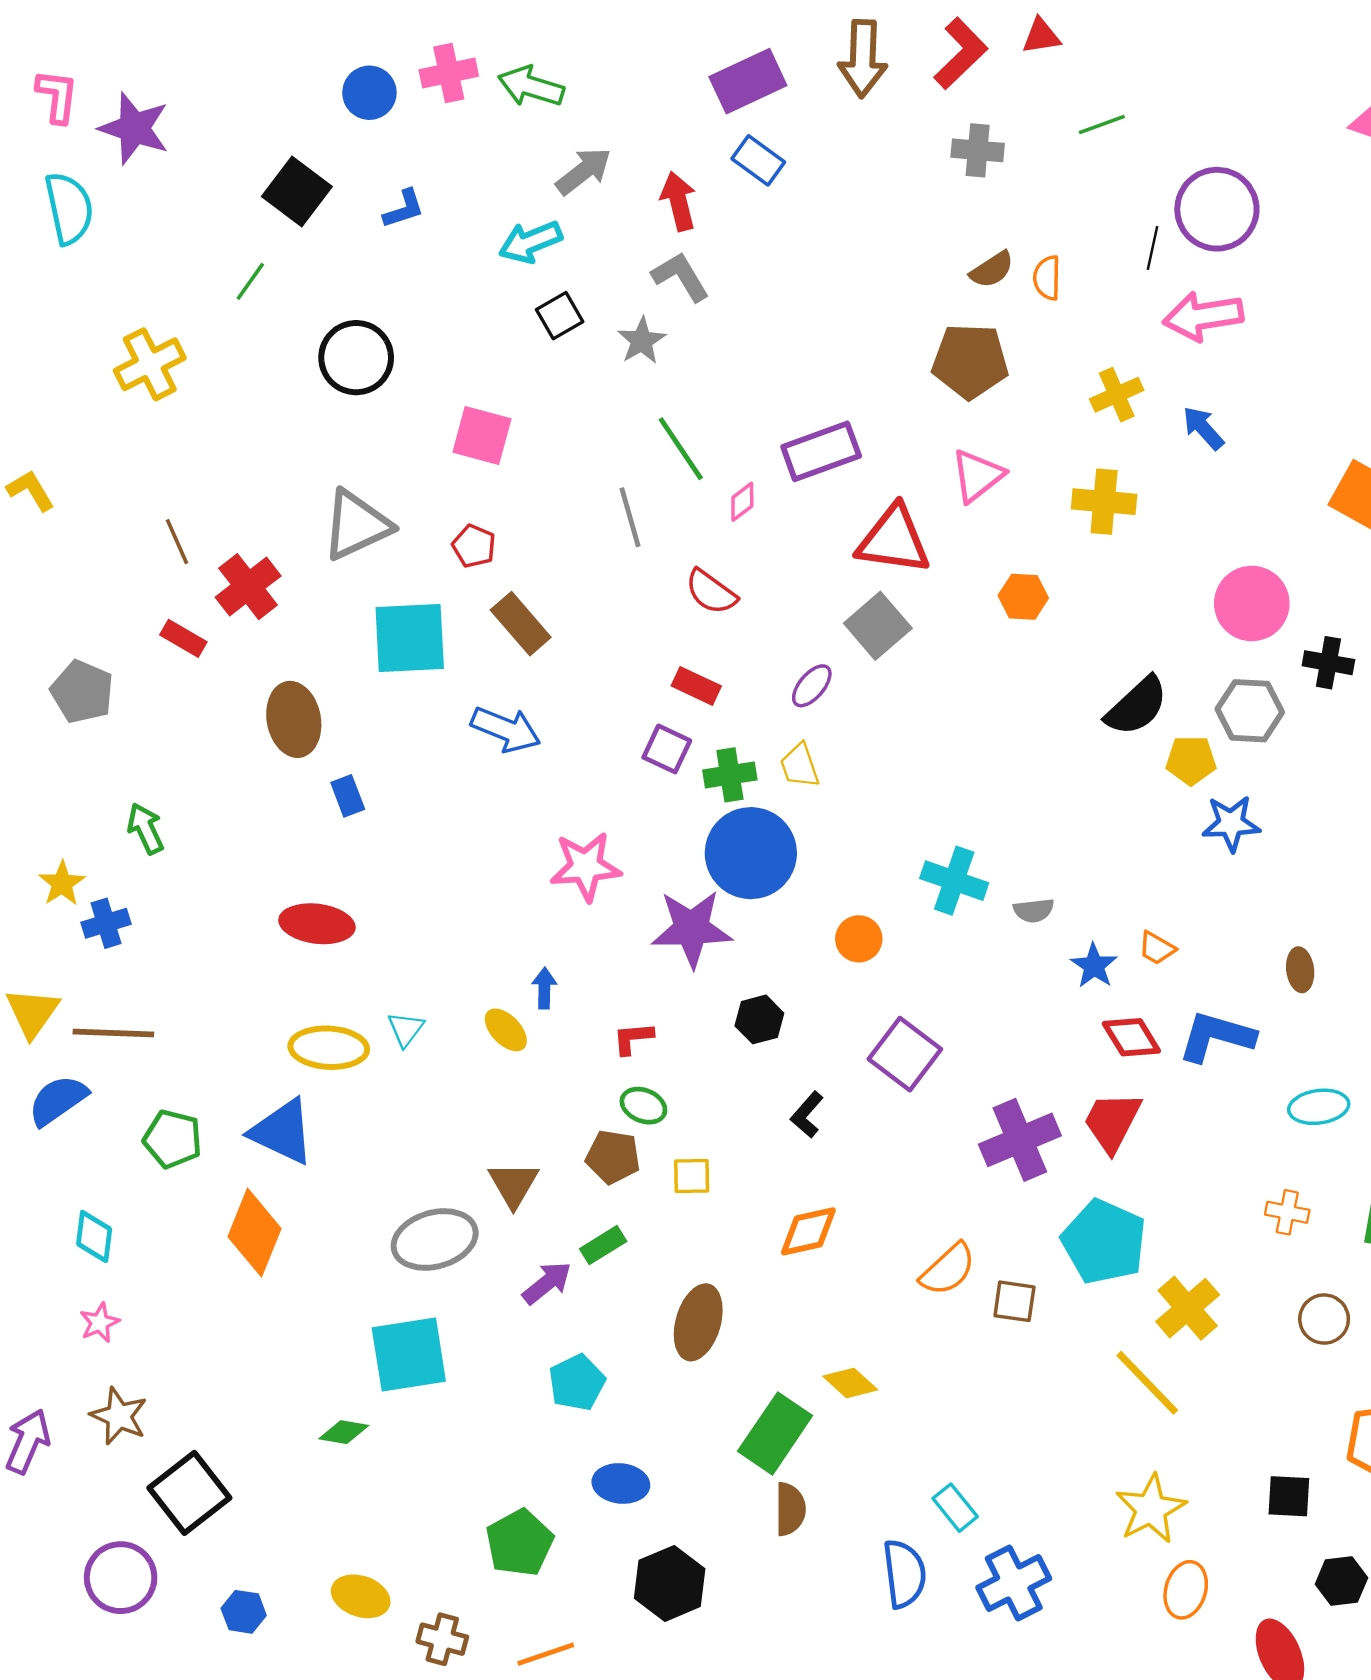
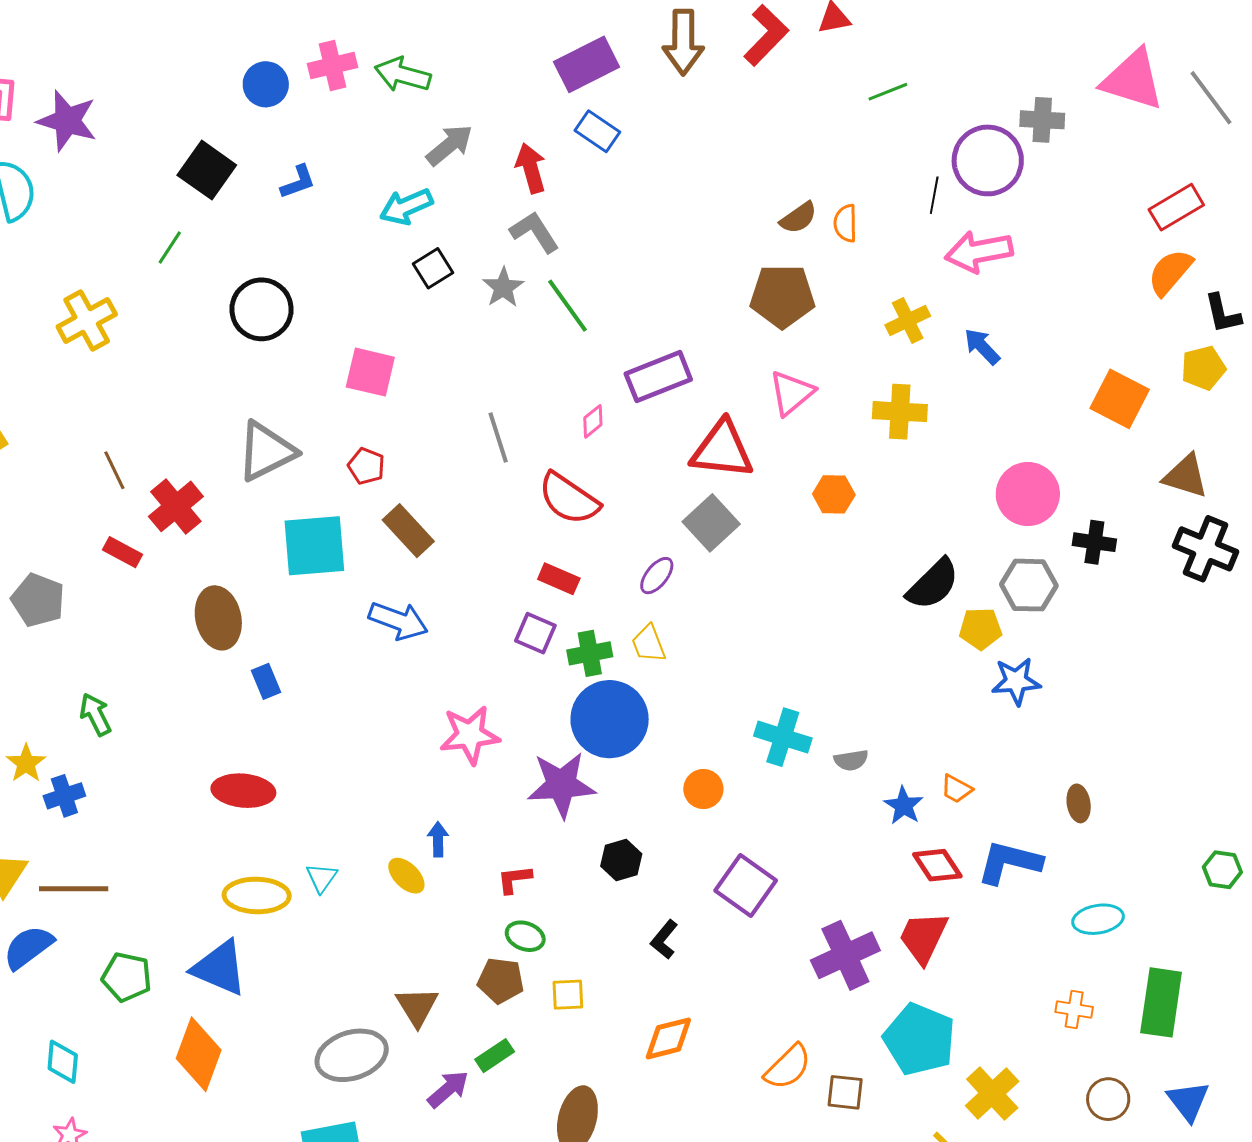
gray cross: (978, 150) -> (1042, 120), moved
green line: (681, 449) -> (567, 306), moved
red semicircle: (711, 592) -> (569, 499), size x1.4

